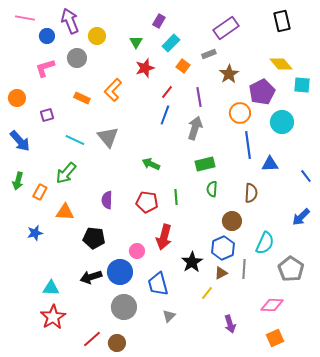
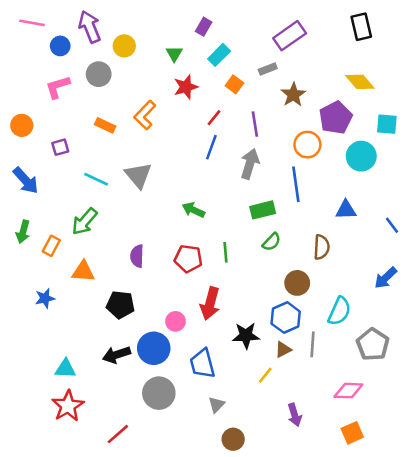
cyan square: (302, 85) -> (387, 124), moved
blue line: (248, 145) -> (296, 184), moved
green semicircle: (212, 189) -> (272, 242), turned -140
black star: (192, 262) -> (246, 335), turned 30
brown circle: (117, 343) -> (233, 439), moved

